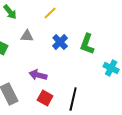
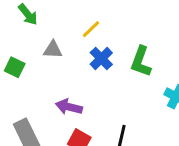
yellow line: (50, 13) -> (91, 29), moved

